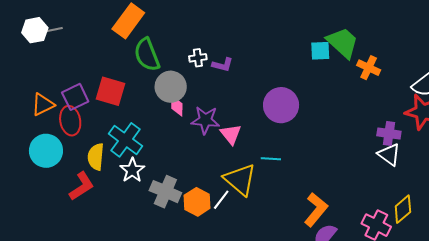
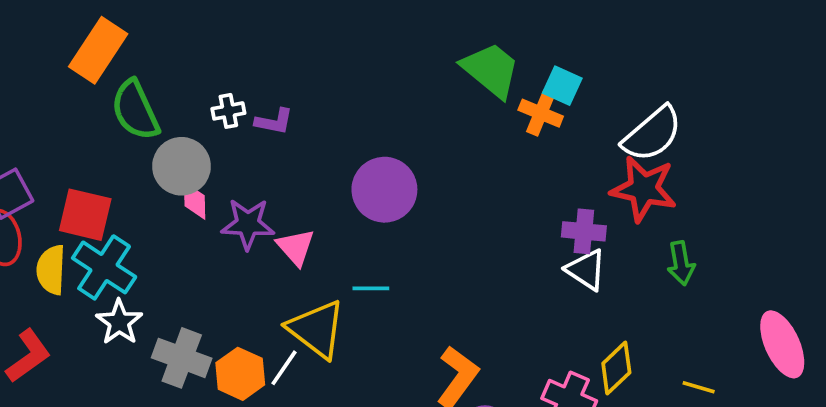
cyan square: (320, 51) -> (562, 86), moved, turned 30
red square: (110, 91) -> (85, 215), moved
yellow semicircle: (96, 157) -> (51, 270), moved

